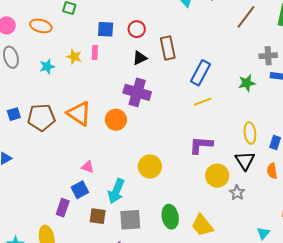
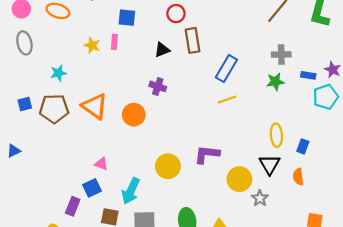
red circle: (137, 29) -> (176, 14), moved
gray cross: (268, 56) -> (281, 54), moved
cyan star: (47, 67) -> (58, 73), moved
purple cross: (137, 92) -> (158, 86), size x0.6
purple L-shape: (201, 145) -> (207, 154), moved

